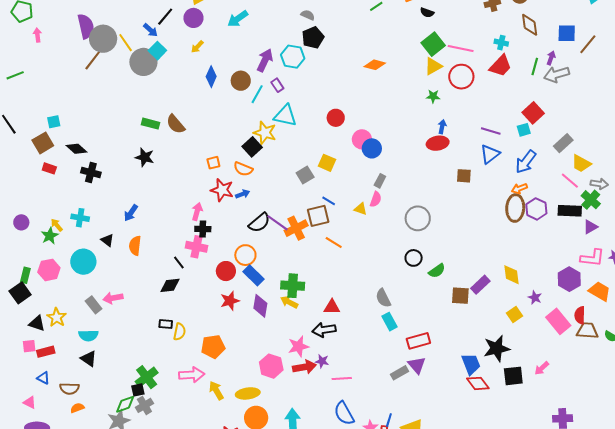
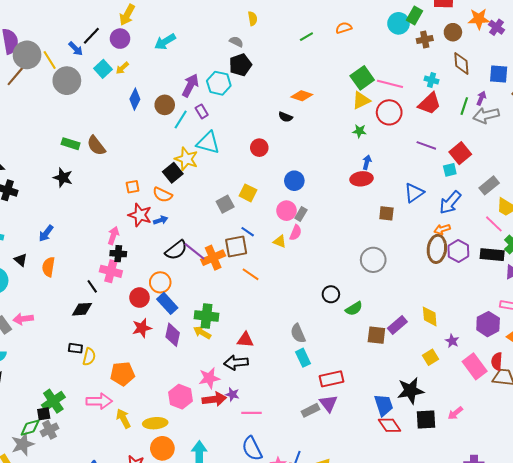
black semicircle: (427, 13) -> (285, 117), moved
cyan square: (157, 51) -> (103, 69), moved
purple line: (491, 131) -> (426, 145), moved
pink circle: (362, 139) -> (286, 211), moved
gray circle: (418, 218) -> (373, 260), moved

